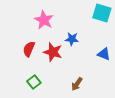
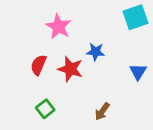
cyan square: (102, 13) -> (135, 17), turned -36
blue triangle: (104, 54) -> (138, 72), turned 40

